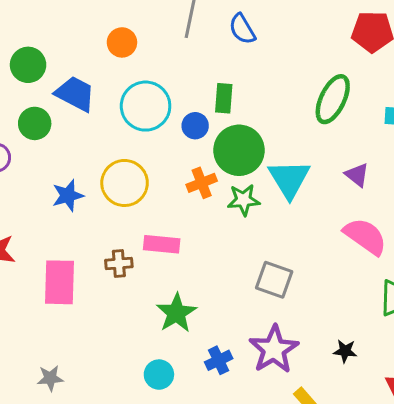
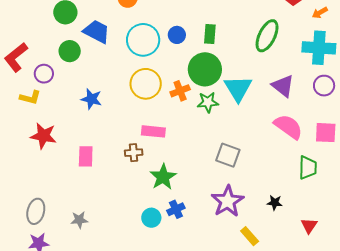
green rectangle: (224, 98) -> (210, 34), moved
blue circle: (195, 126) -> (177, 35), moved
purple triangle: (357, 175) -> (283, 86), size x1.4
yellow circle: (125, 183) -> (146, 84), moved
blue star: (68, 196) -> (91, 99), turned 30
brown cross: (119, 264) -> (134, 153), moved
pink rectangle: (60, 282) -> (86, 156), size x0.7
blue cross: (219, 360) -> (176, 209), moved

